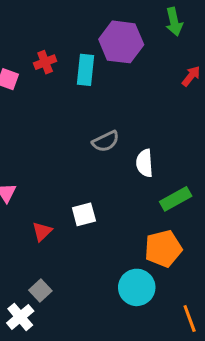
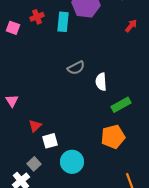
white square: (84, 214) -> (50, 141), moved
cyan circle: (137, 287) -> (72, 162), moved

